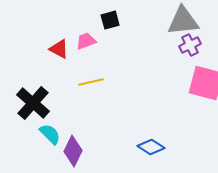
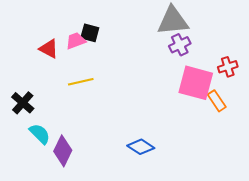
black square: (110, 20) -> (90, 33), moved, turned 30
black cross: (33, 103) -> (23, 103), size x0.7

